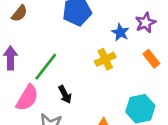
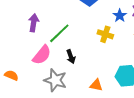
yellow cross: (105, 59) -> (105, 34), turned 35

